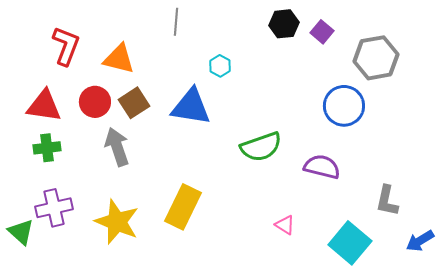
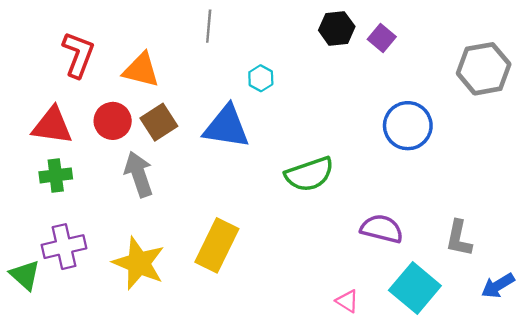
gray hexagon: (376, 58) -> (484, 69), moved
purple semicircle: (322, 167) -> (382, 229), moved
pink triangle: (285, 225) -> (347, 301), moved

